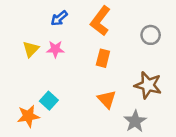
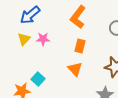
blue arrow: (59, 18) -> (30, 15), moved, size x1.5
orange triangle: (107, 99) -> (75, 69), moved

